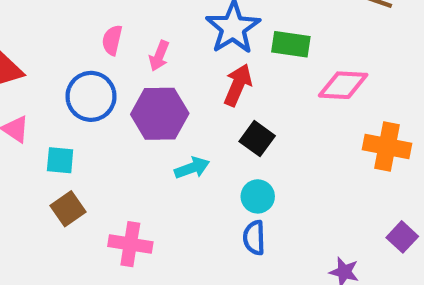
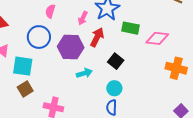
green rectangle: (291, 44) -> (131, 28), moved
pink arrow: (159, 56) -> (83, 18), moved
red arrow: (238, 85) -> (97, 37), moved
cyan square: (60, 160) -> (23, 66), size x1.5

